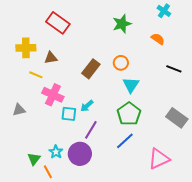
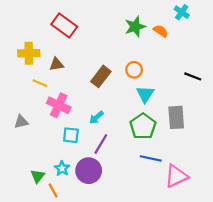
orange semicircle: (158, 39) -> (161, 31), moved
cyan square: (69, 114) -> (71, 135), moved
gray rectangle: (177, 118) -> (176, 117), moved, turned 50
blue line: (125, 141) -> (151, 158), moved, turned 54

